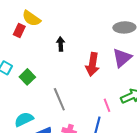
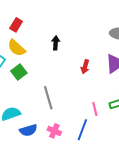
yellow semicircle: (31, 18) -> (17, 48), moved
red arrow: (92, 64) -> (85, 67), size x0.6

